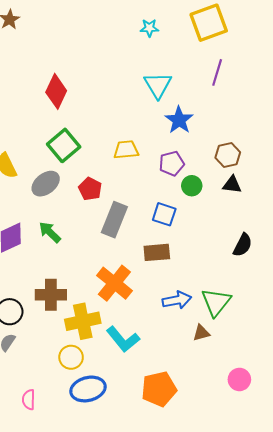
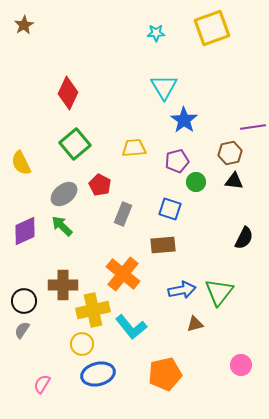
purple line: (217, 72) -> (253, 127), moved, turned 65
gray ellipse: (46, 184) -> (64, 194), moved
gray rectangle: (114, 220) -> (123, 214), size x0.7
brown triangle: (201, 333) -> (195, 324), moved
pink semicircle: (29, 400) -> (42, 384), turned 30

